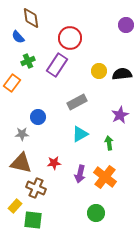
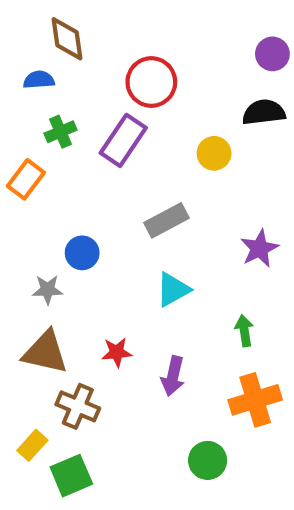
blue semicircle: (18, 37) -> (39, 80), turned 128
black semicircle: (122, 74) -> (264, 112), moved
green arrow: (109, 143) -> (244, 331), moved
orange cross: (105, 177) -> (255, 400), moved, turned 35
green square: (33, 220) -> (71, 476), turned -30

